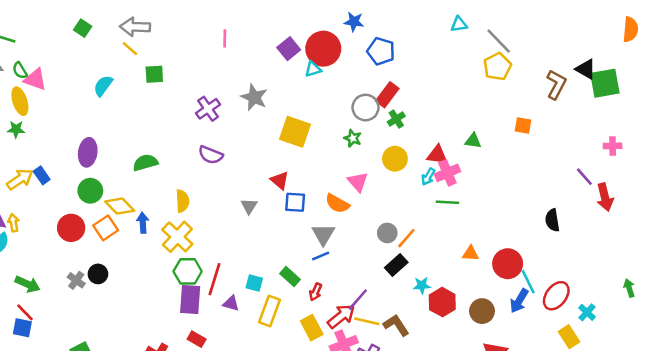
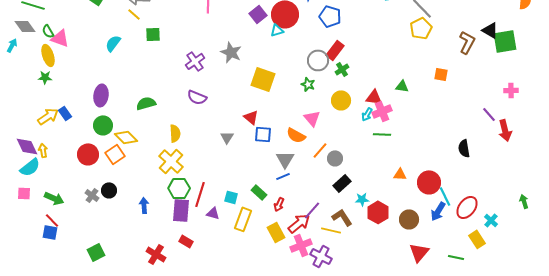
blue arrow: (143, 223) -> (144, 205), moved
orange line: (406, 238) -> (320, 150), moved
yellow line: (367, 321) -> (331, 230), moved
brown L-shape: (396, 325) -> (342, 217), moved

